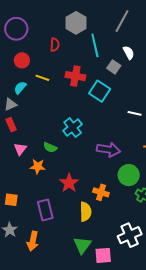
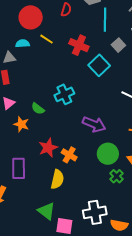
red circle: (22, 60) -> (31, 17), size x1.5
cyan semicircle: (20, 88) -> (23, 44), turned 32
orange cross: (101, 192) -> (69, 155), moved
green triangle: (82, 245) -> (46, 211), turned -42

